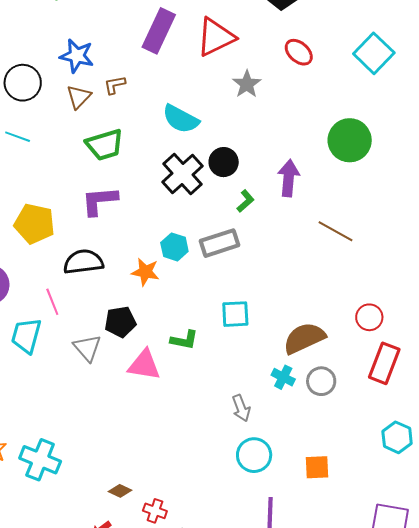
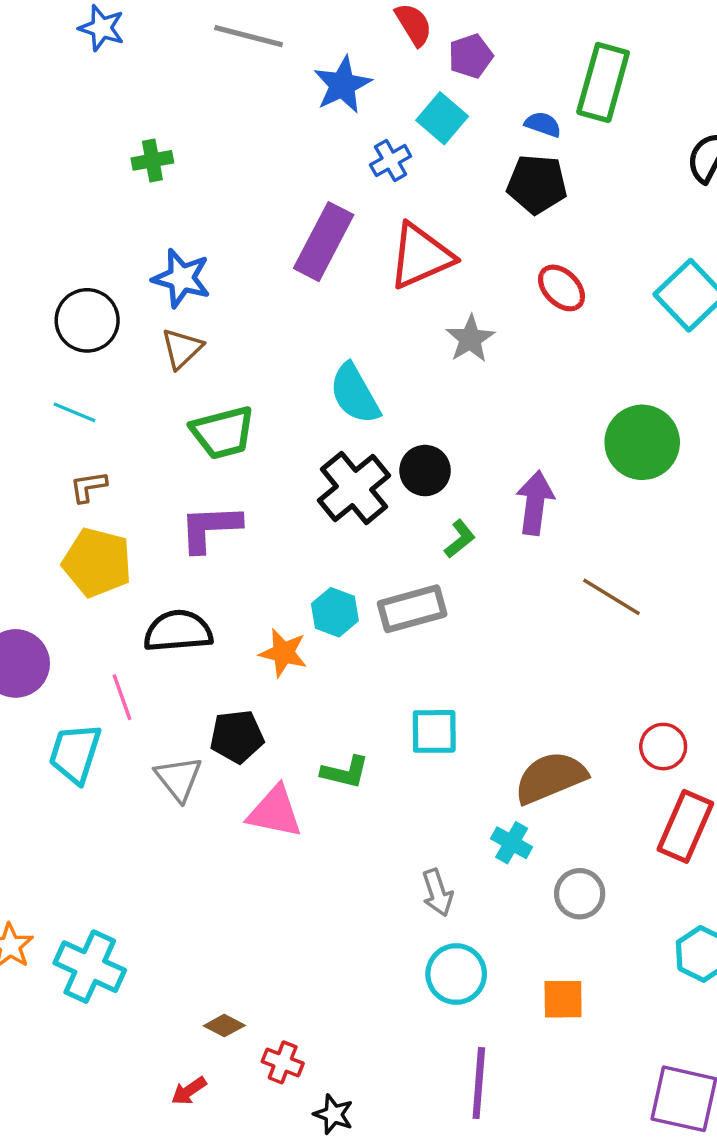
brown L-shape: (115, 85) -> (88, 487), moved
cyan semicircle: (181, 119) -> (355, 394), turned 30
gray circle: (321, 381) -> (580, 894), moved

